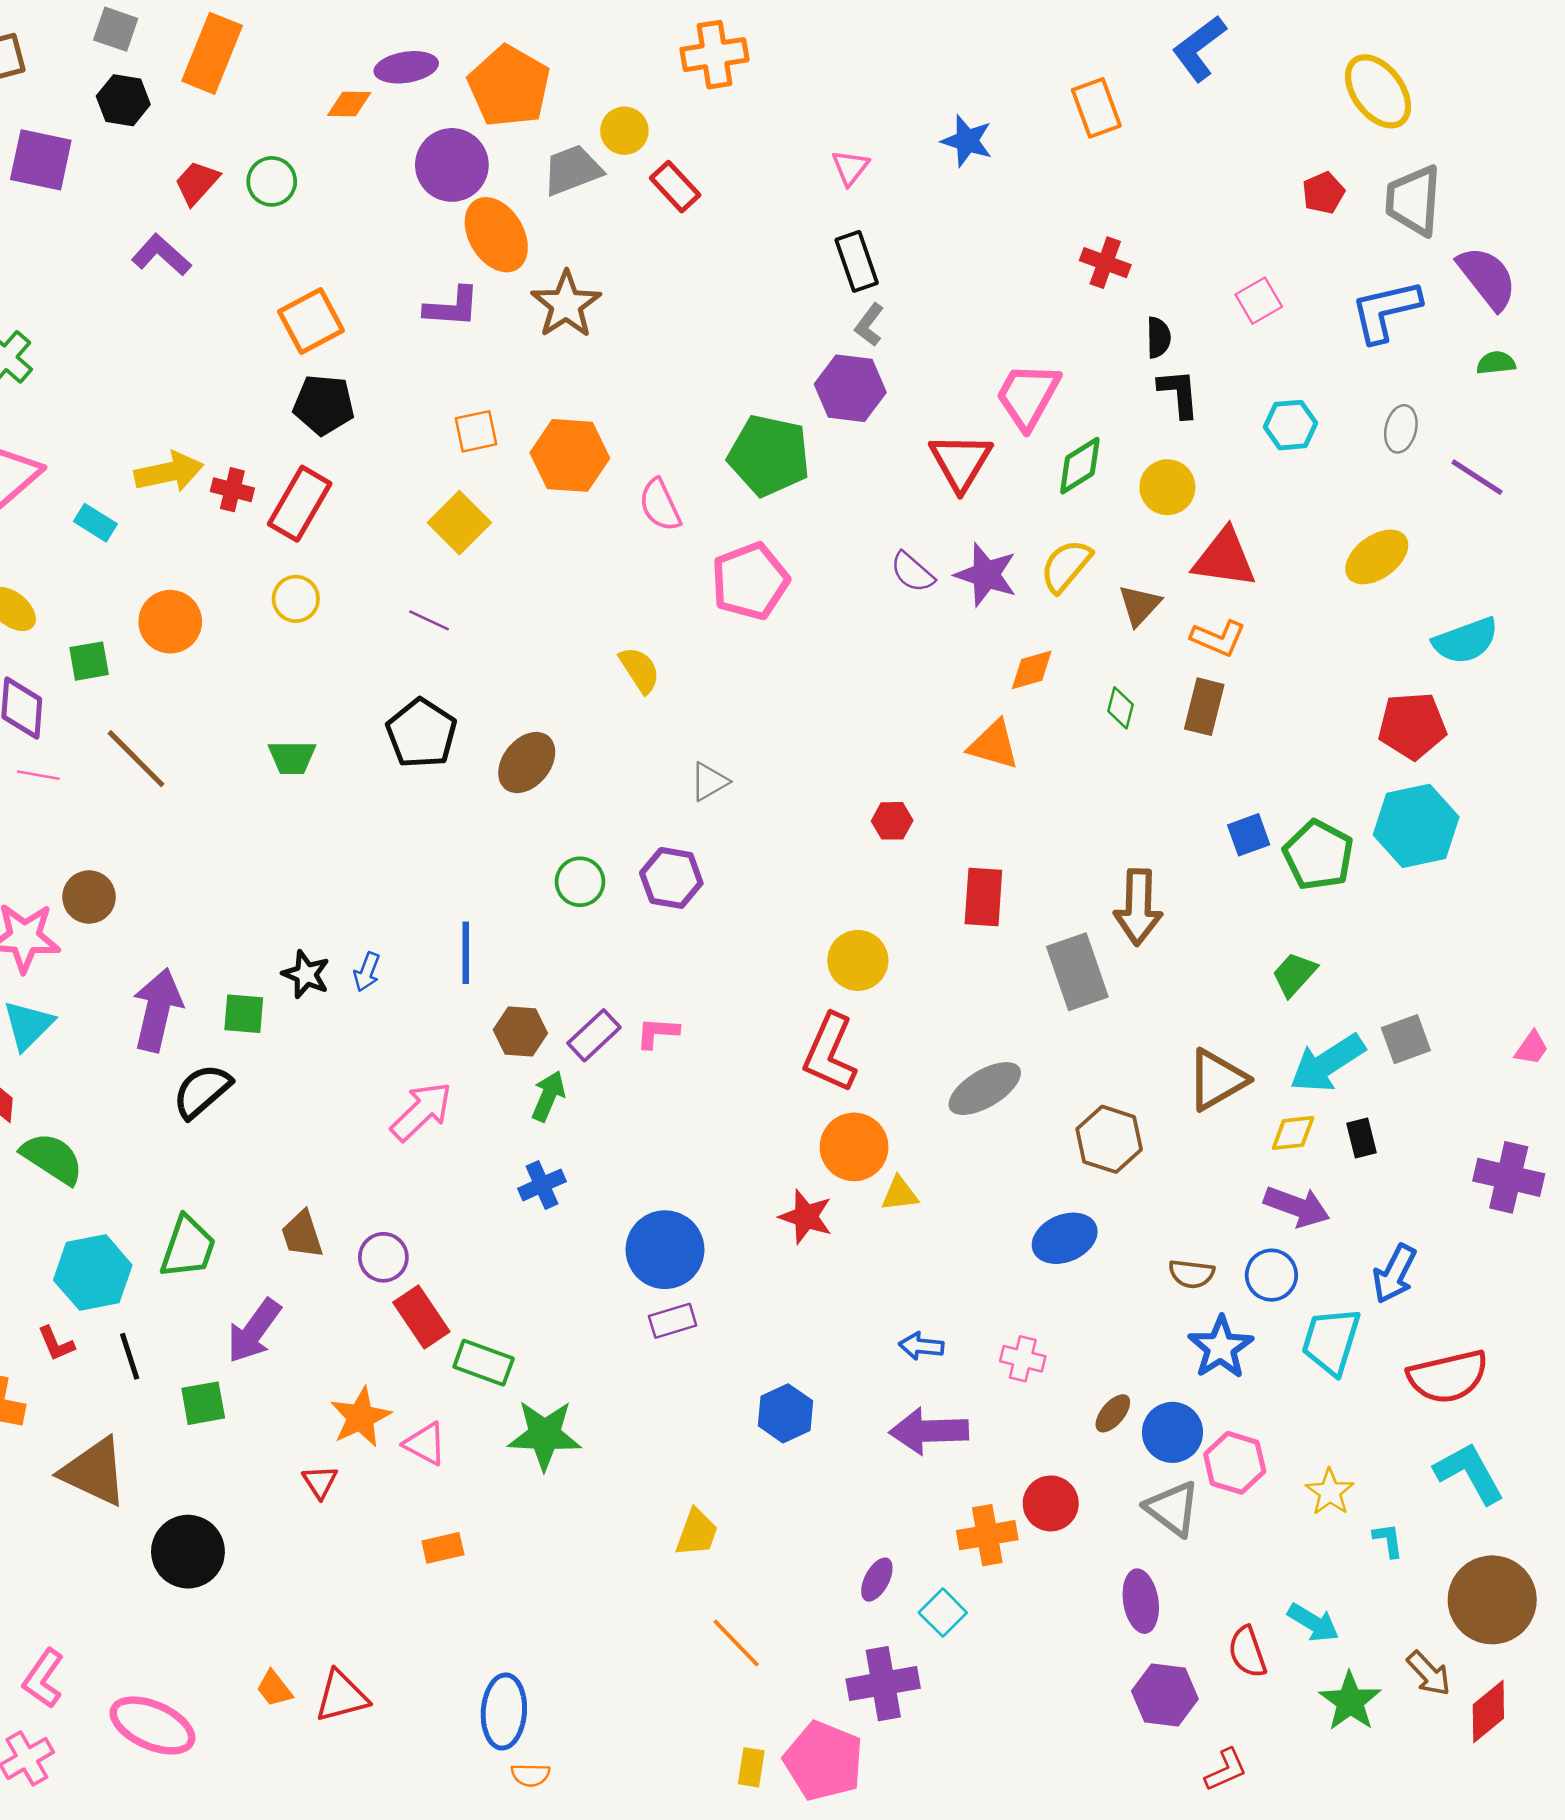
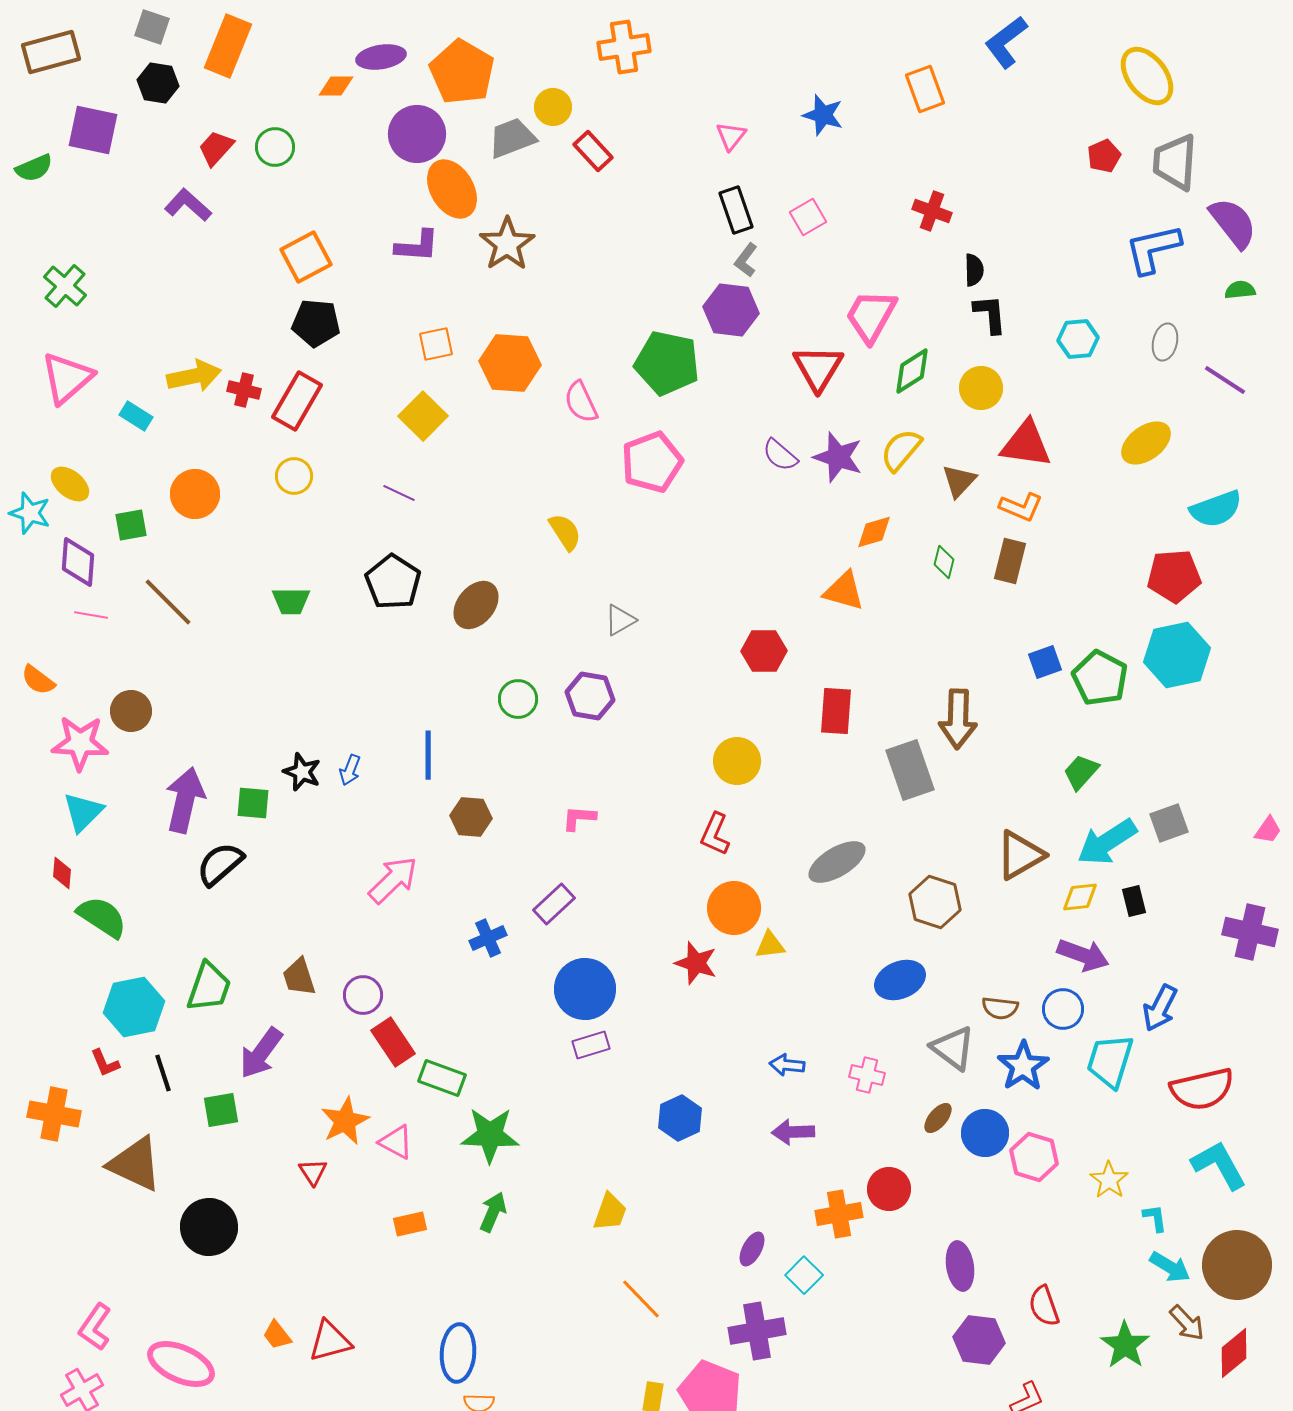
pink square: (1259, 301) -> (808, 217), moved
red hexagon: (892, 821) -> (764, 651), size x1.4
purple rectangle: (594, 1035) -> (554, 904), moved
red L-shape: (830, 1053) -> (715, 834), size x0.7
green arrow: (548, 1096) -> (493, 1212), moved
purple arrow: (929, 1431) -> (793, 1132), size x0.7
gray triangle: (1172, 1508) -> (953, 1048), moved
cyan arrow: (1313, 1623) -> (1170, 1267), moved

